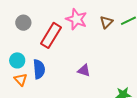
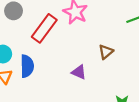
brown triangle: (106, 22) -> (106, 52), moved

